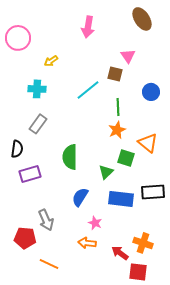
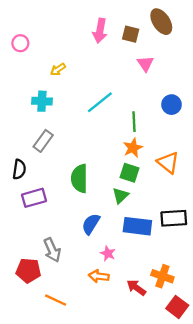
pink circle: (18, 38) -> (20, 43), size x0.6
brown square: (115, 74) -> (131, 34), moved
green square: (126, 158) -> (129, 173), moved
red square: (138, 272) -> (177, 307), moved, turned 30

